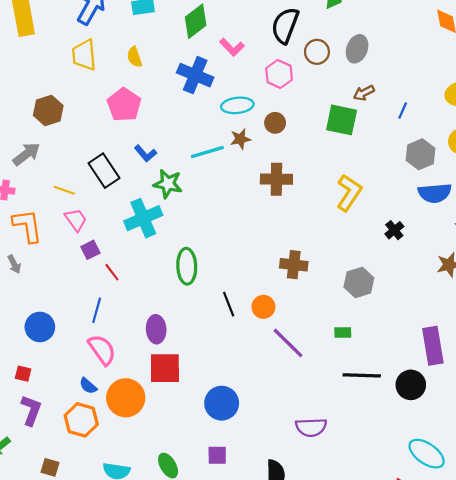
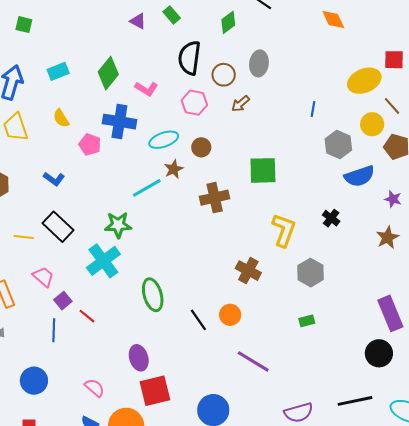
brown arrow: (364, 93) -> (241, 104), moved
pink pentagon: (124, 105) -> (90, 145), moved, size x0.7
green square: (342, 120) -> (263, 170), moved
blue L-shape: (145, 154) -> (54, 179), moved
yellow line: (64, 190) -> (24, 237), moved
yellow L-shape: (349, 193) -> (284, 230), moved
brown cross: (294, 265) -> (248, 271), turned 35
blue line: (97, 310) -> (54, 330), moved
purple line: (288, 343) -> (253, 361), moved
pink semicircle: (102, 350) -> (95, 388), size x0.7
black line: (362, 375) -> (355, 401), moved

